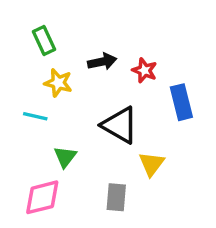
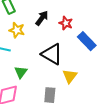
black arrow: (102, 62) -> (42, 18), turned -42
blue rectangle: (181, 102) -> (87, 41), turned -30

